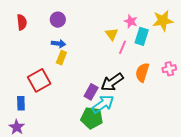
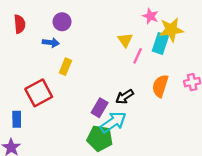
pink star: (131, 21) -> (151, 16), moved
yellow star: (163, 21) -> (171, 30), moved
blue arrow: (59, 44) -> (51, 43), moved
black arrow: (112, 82) -> (125, 97), size x0.7

